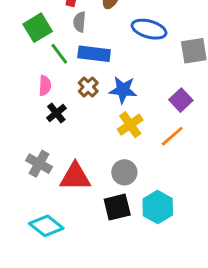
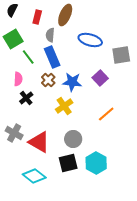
gray semicircle: (80, 22) -> (50, 35), moved
blue rectangle: (94, 54) -> (52, 57), turned 60
purple square: (181, 100) -> (100, 78), moved
yellow cross: (130, 125) -> (64, 106), moved
red triangle: (75, 177) -> (39, 142), turned 30
cyan diamond: (46, 226) -> (34, 176), moved

